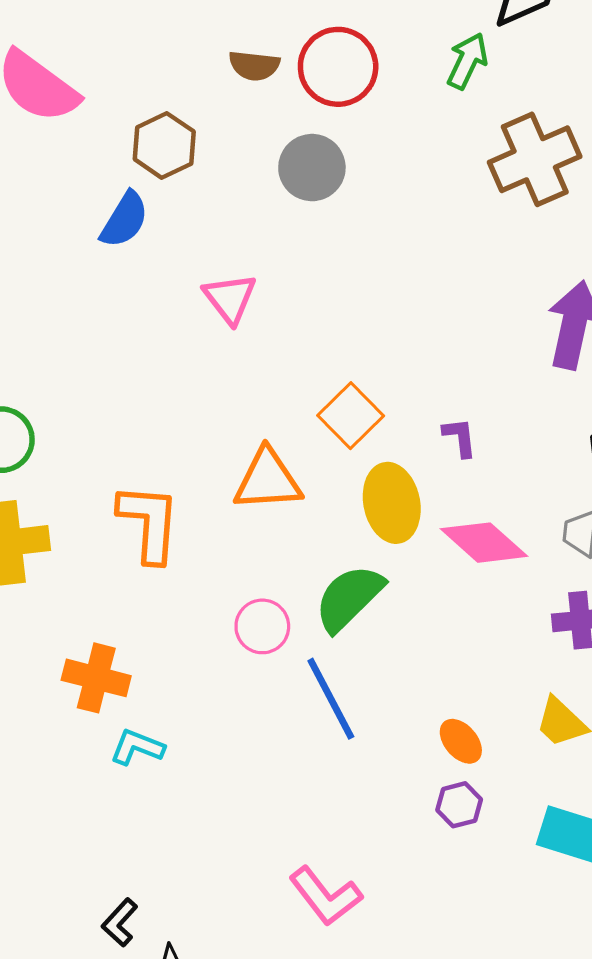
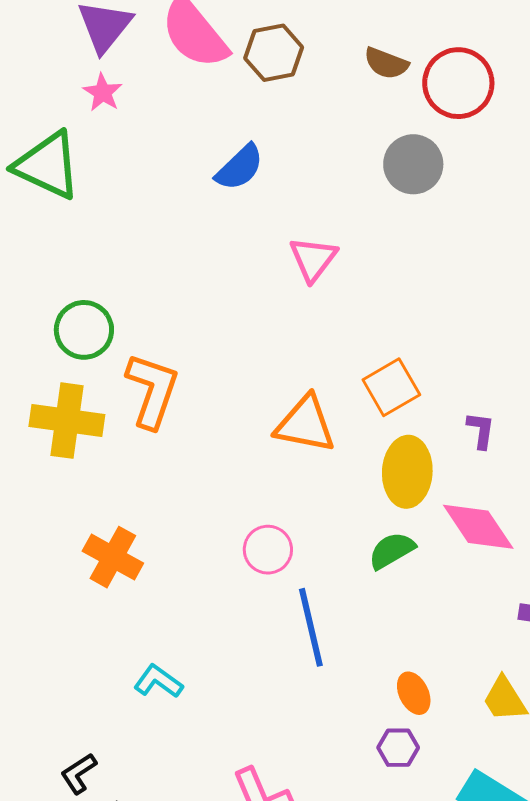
brown hexagon: (164, 145) -> (274, 53), moved
orange L-shape: (149, 523) -> (152, 391), moved
green semicircle: (349, 598) -> (392, 550), moved, size x0.7
cyan L-shape: (137, 747) -> (158, 681), moved

